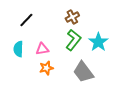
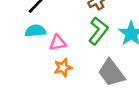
cyan semicircle: (18, 49) -> (35, 31), moved, turned 84

